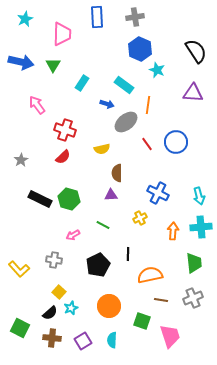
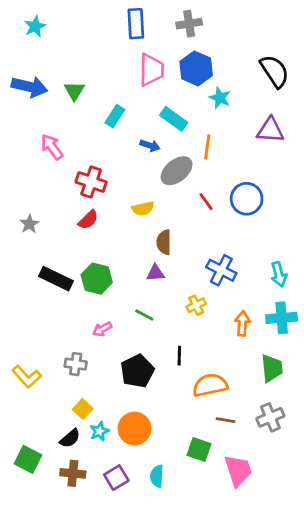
pink trapezoid: (62, 34) -> (151, 70), moved
orange circle: (109, 306) -> (134, 429), moved

